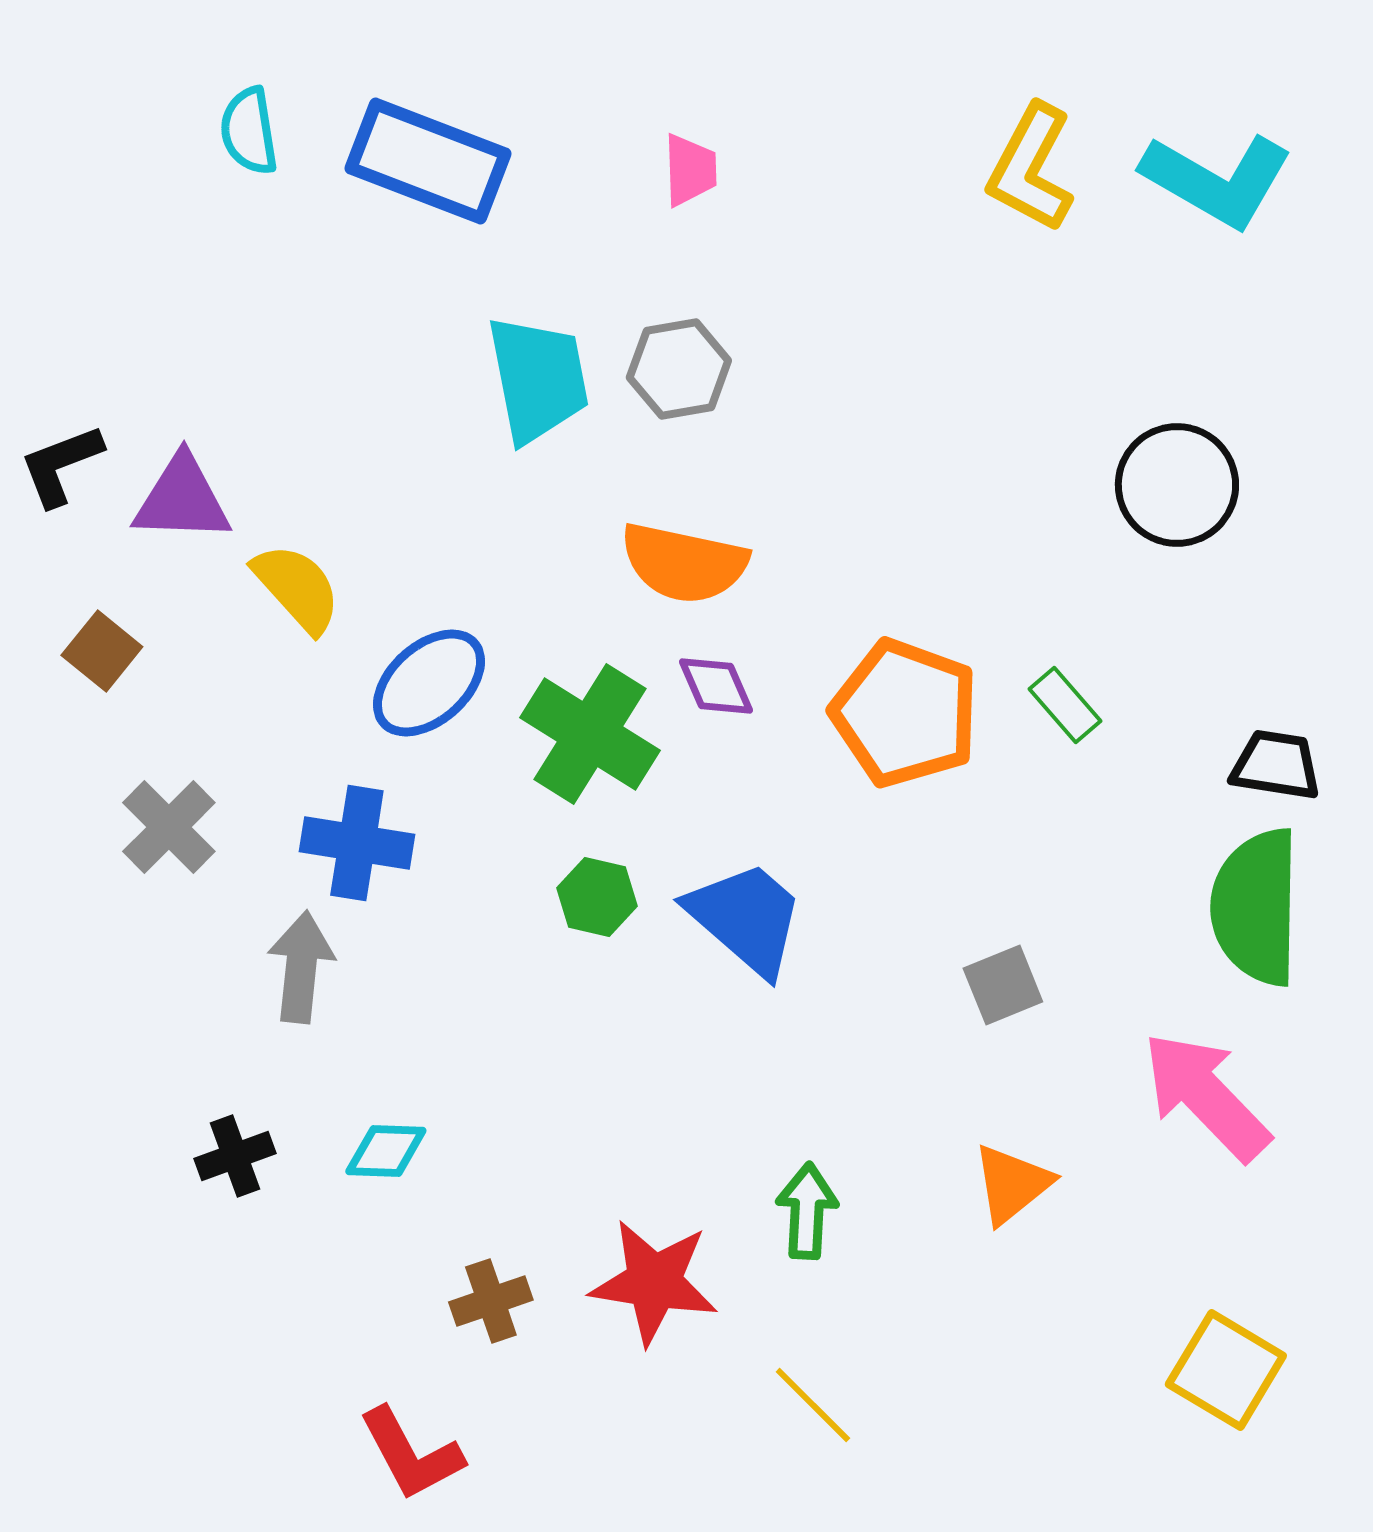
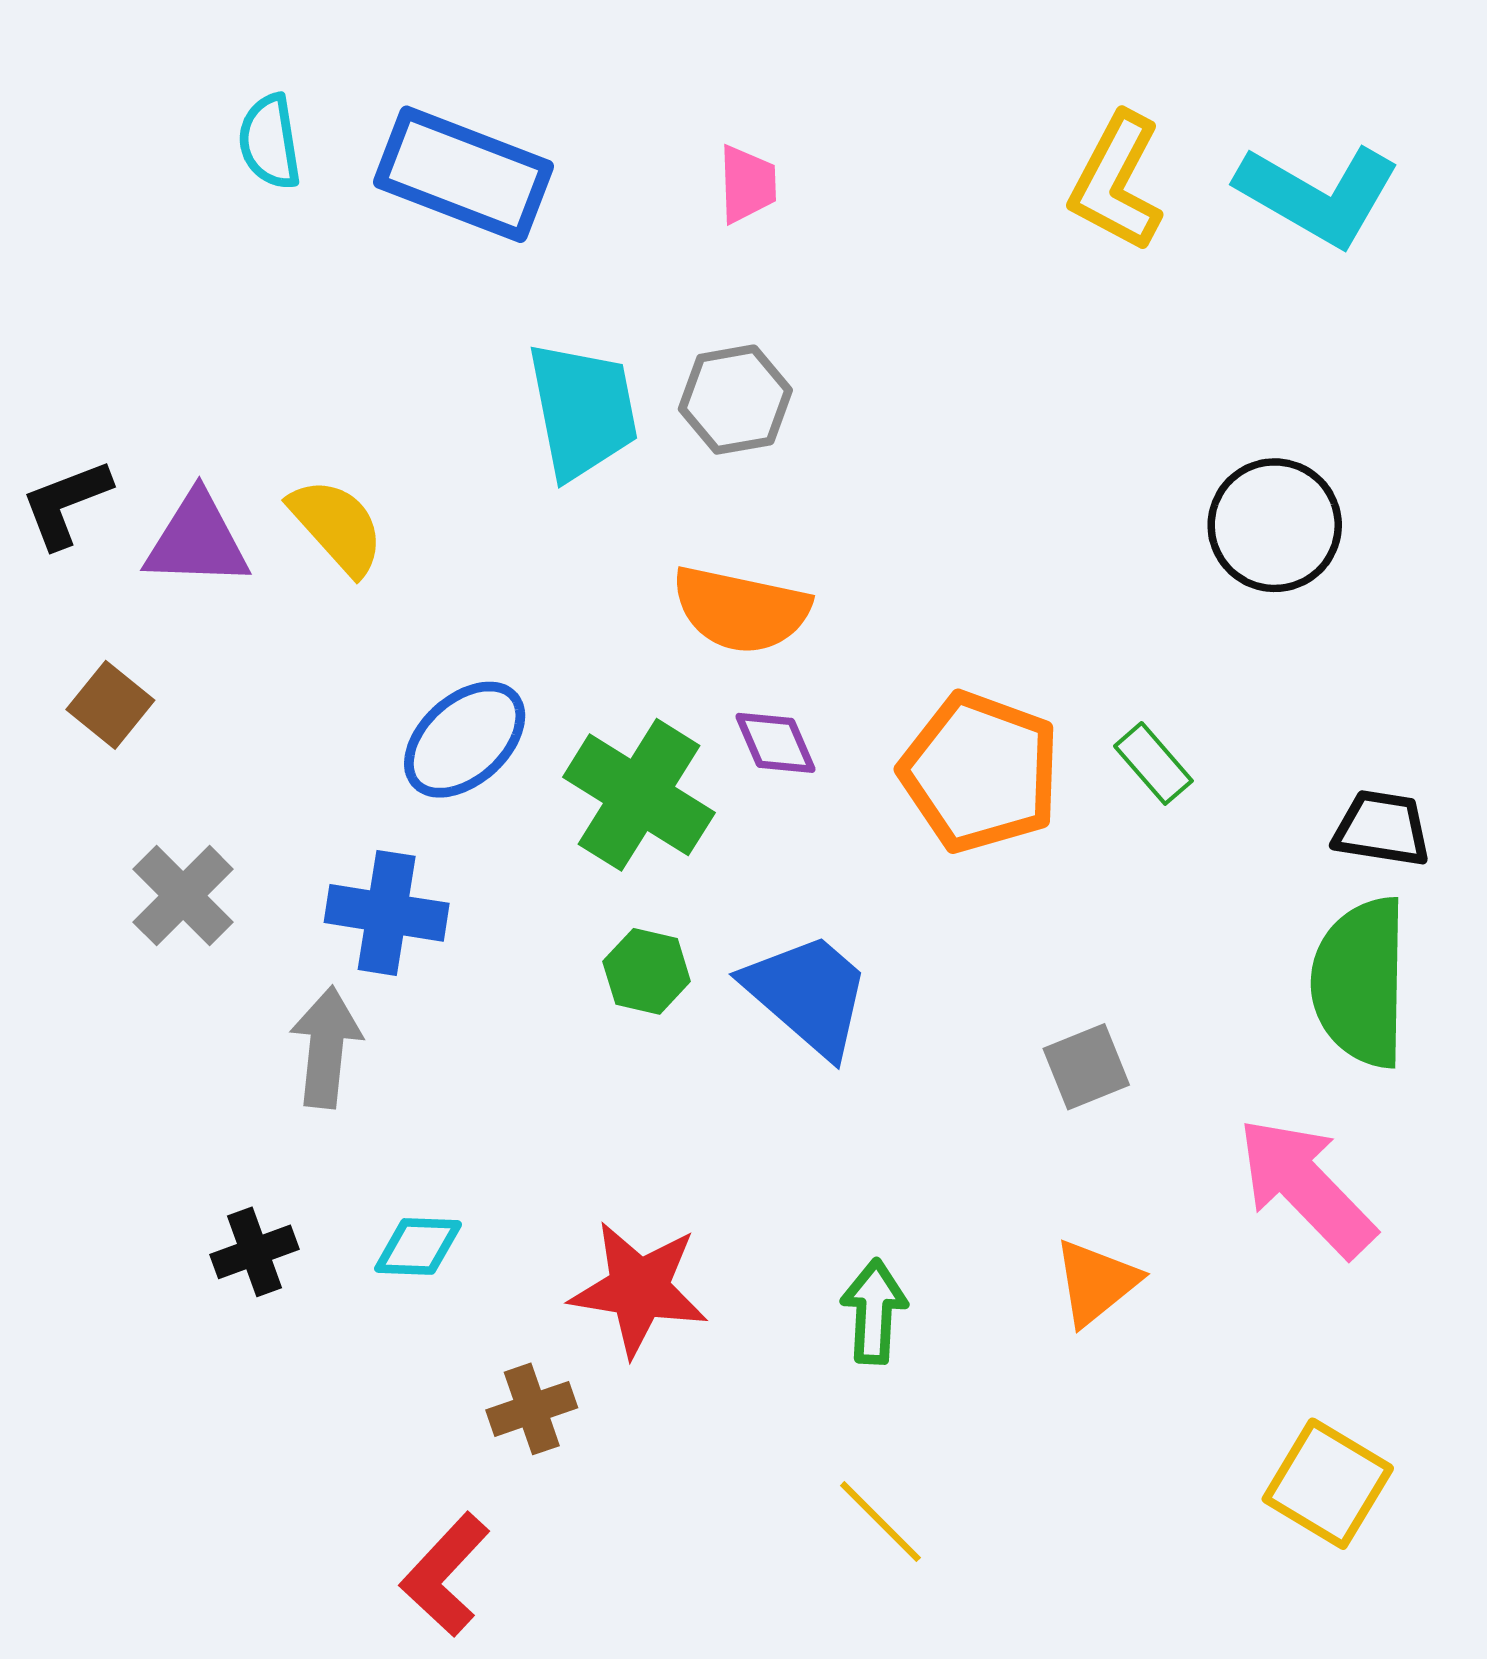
yellow semicircle: (297, 588) -> (337, 526), moved
red star: (654, 1282) -> (639, 1289), moved
red L-shape: (411, 1454) -> (445, 1575), turned 71

